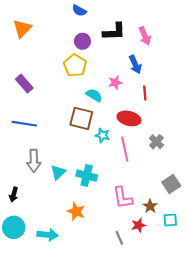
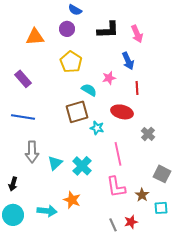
orange triangle: (22, 29) -> (35, 37), moved, turned 42
purple circle: (82, 41) -> (67, 29), moved
brown square: (81, 118) -> (77, 112), turned -30
pink line: (125, 149) -> (118, 154), moved
cyan cross: (87, 176) -> (82, 166), turned 30
gray square: (171, 184) -> (162, 174), turned -30
red star: (138, 225) -> (131, 222), moved
cyan arrow: (48, 235) -> (47, 211), moved

